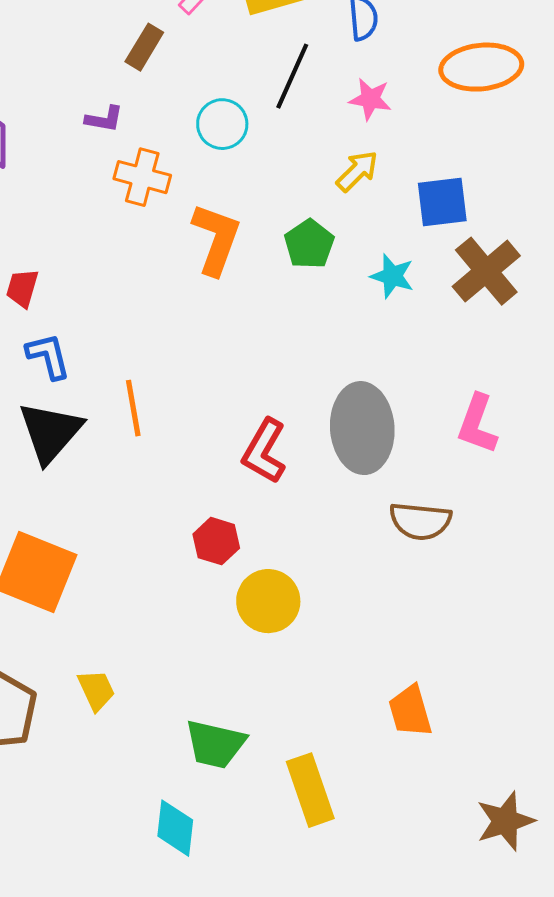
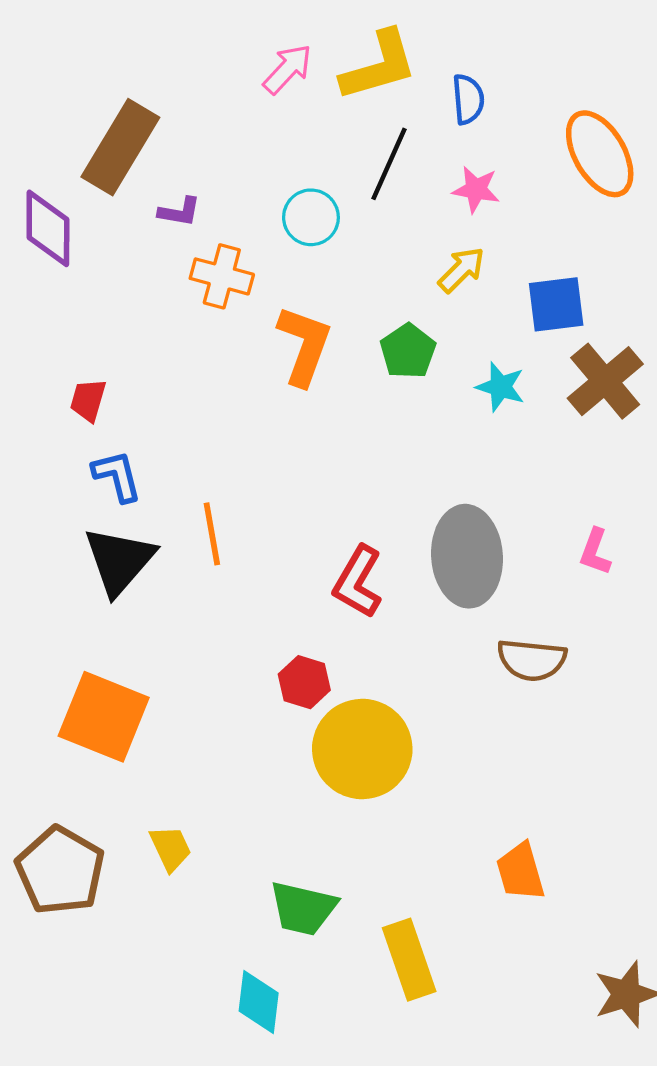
brown rectangle: (144, 47) -> (120, 147), moved, size x1.8
orange ellipse: (481, 67) -> (600, 154), turned 66
pink L-shape: (477, 424) -> (595, 552), size x0.7
yellow circle: (268, 601) -> (362, 749), size x1.4

